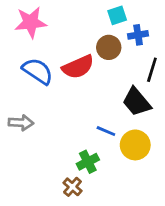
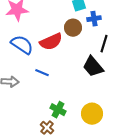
blue line: (106, 131) -> (42, 73), moved
yellow circle: (135, 145) -> (92, 114), moved
green cross: (88, 162) -> (58, 110), turned -35

